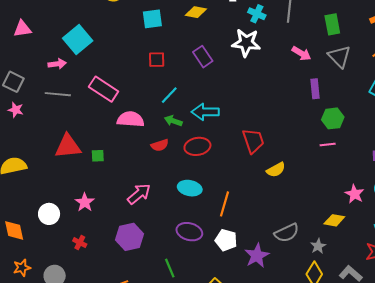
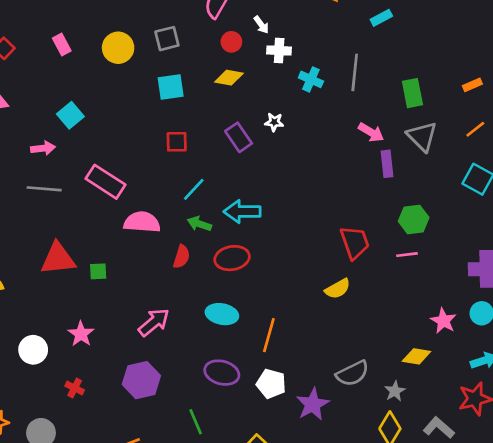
cyan square: (78, 39) -> (70, 115), size x0.7
white star: (246, 43) -> (274, 122), moved, size x0.5
purple rectangle: (315, 89) -> (387, 164), moved
red trapezoid: (253, 141) -> (355, 242), moved
red semicircle: (160, 145) -> (181, 257), turned -54

